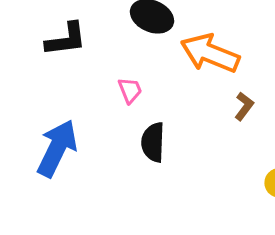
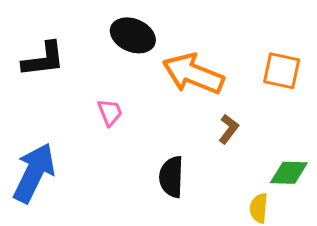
black semicircle: (153, 142) -> (171, 177), moved

